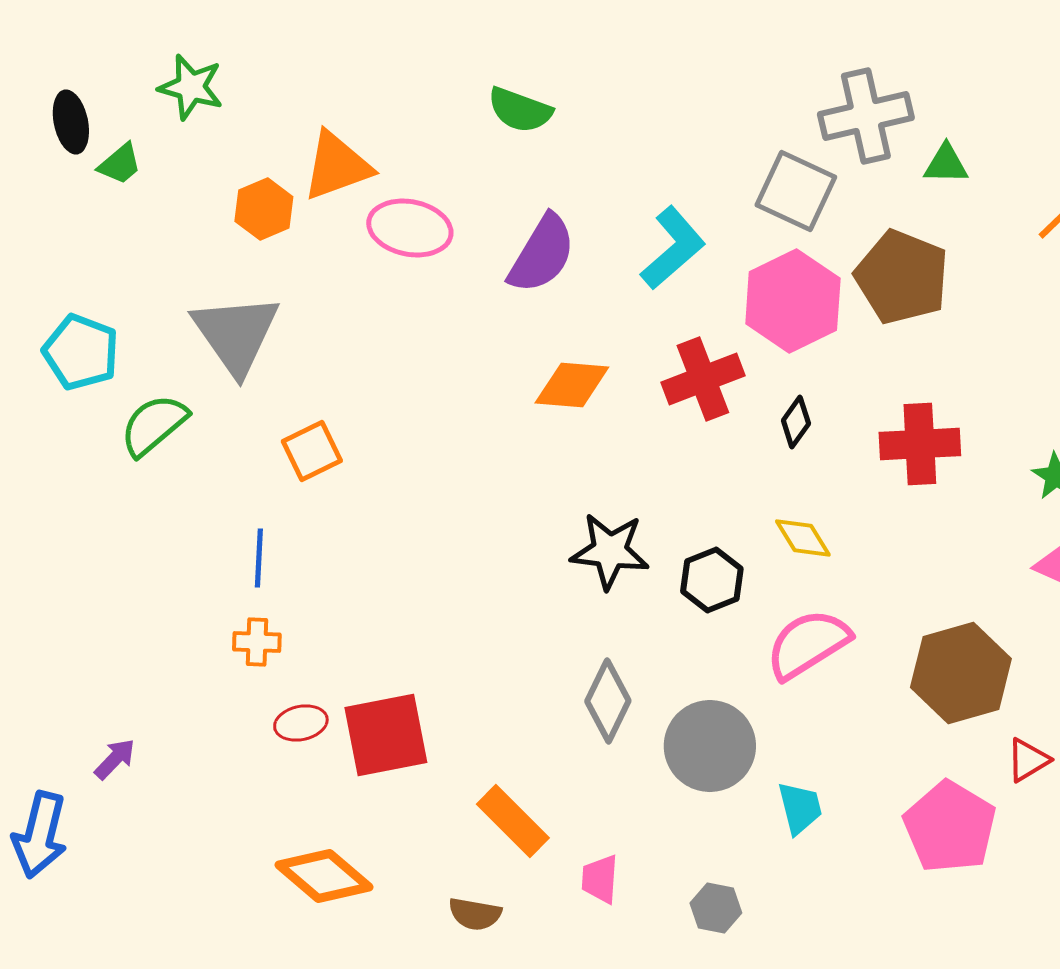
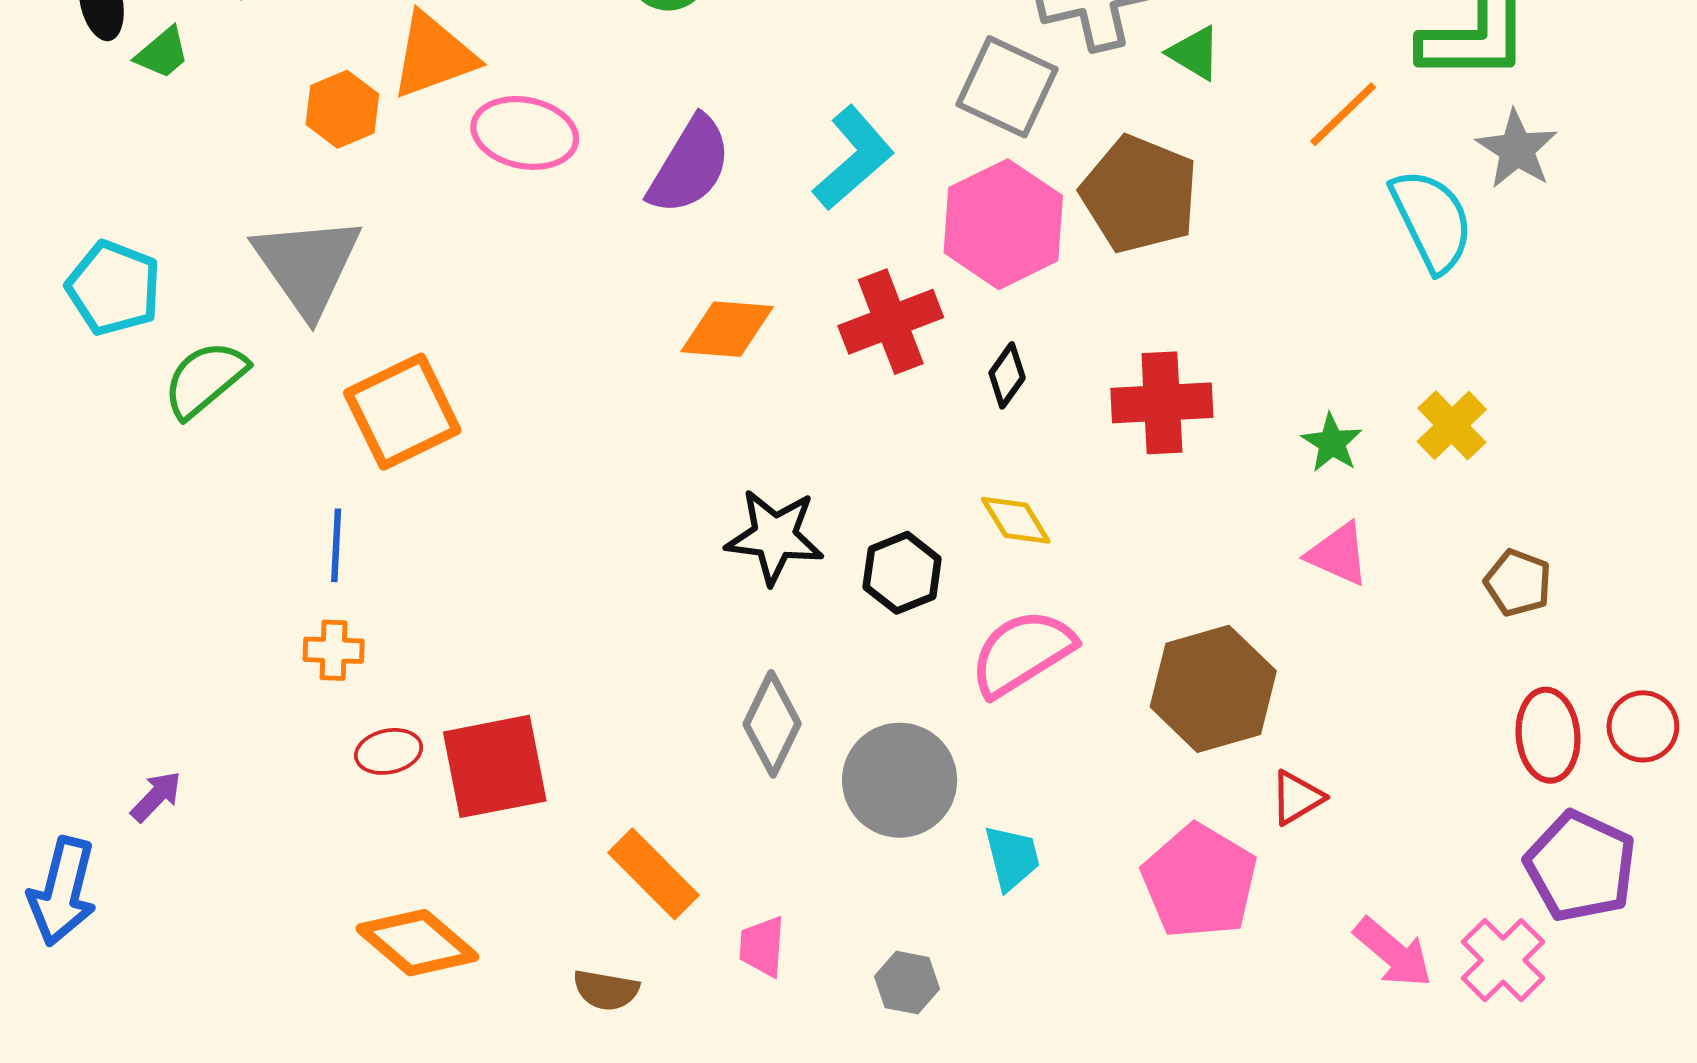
green triangle: (946, 164) -> (1194, 53), turned 30
orange square: (312, 451) -> (402, 412), size x1.5

